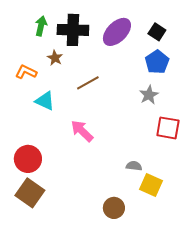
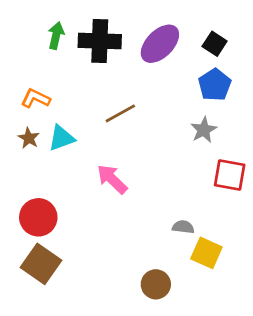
brown star: (55, 58) -> (29, 138), moved
cyan triangle: (45, 101) -> (62, 138), turned -45

